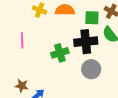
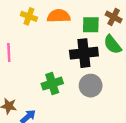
green cross: (60, 53) -> (52, 84), moved

